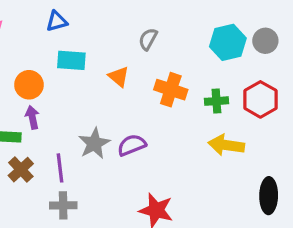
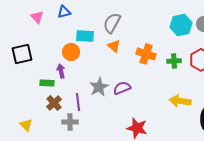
blue triangle: (57, 21) -> (64, 12), moved
gray semicircle: (148, 39) -> (112, 23), moved, size x1.5
orange circle: (29, 85) -> (71, 52), moved
yellow arrow: (226, 145) -> (180, 101), moved
gray cross: (63, 205) -> (70, 122), moved

